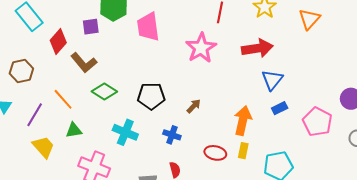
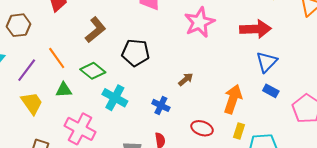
brown L-shape: (84, 63) -> (95, 30), moved, turned -96
green diamond: (104, 91) -> (93, 71), moved
black pentagon: (151, 96) -> (136, 53), moved
blue rectangle: (280, 108) -> (271, 91), turned 49
yellow rectangle: (243, 151) -> (239, 131), moved

